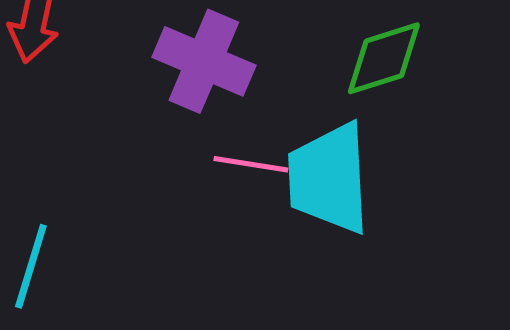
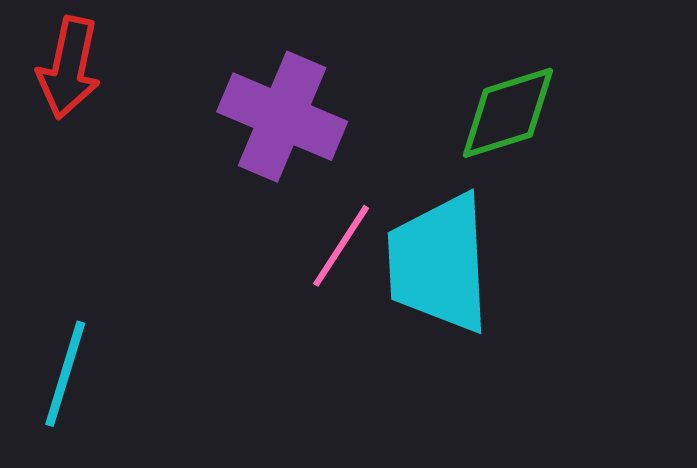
pink line: (251, 164) -> (341, 246), turned -66

